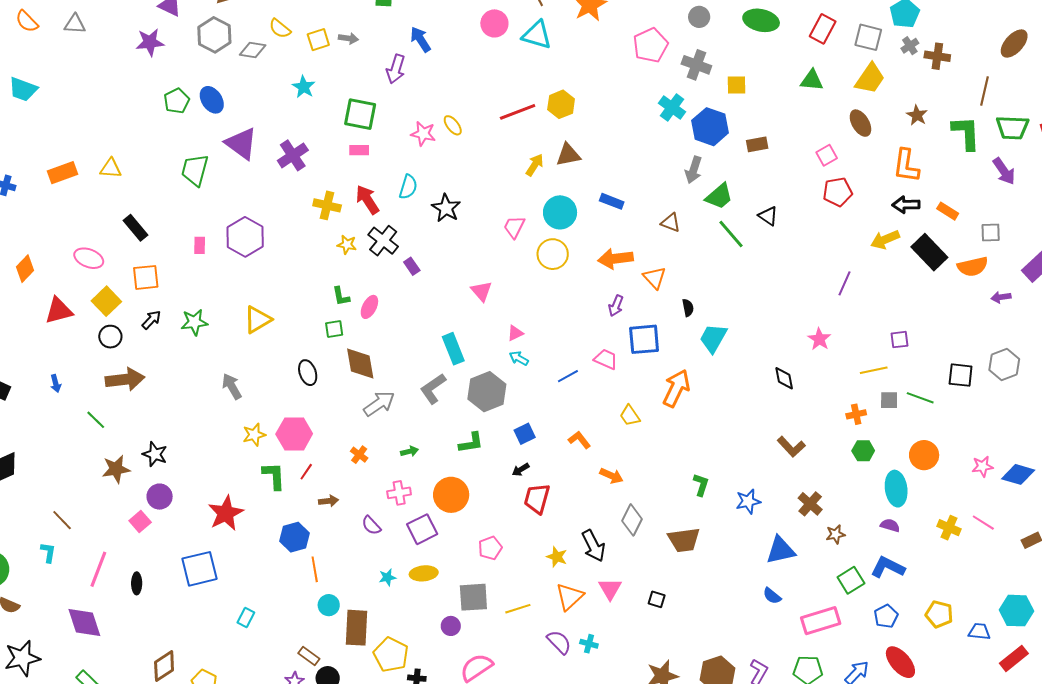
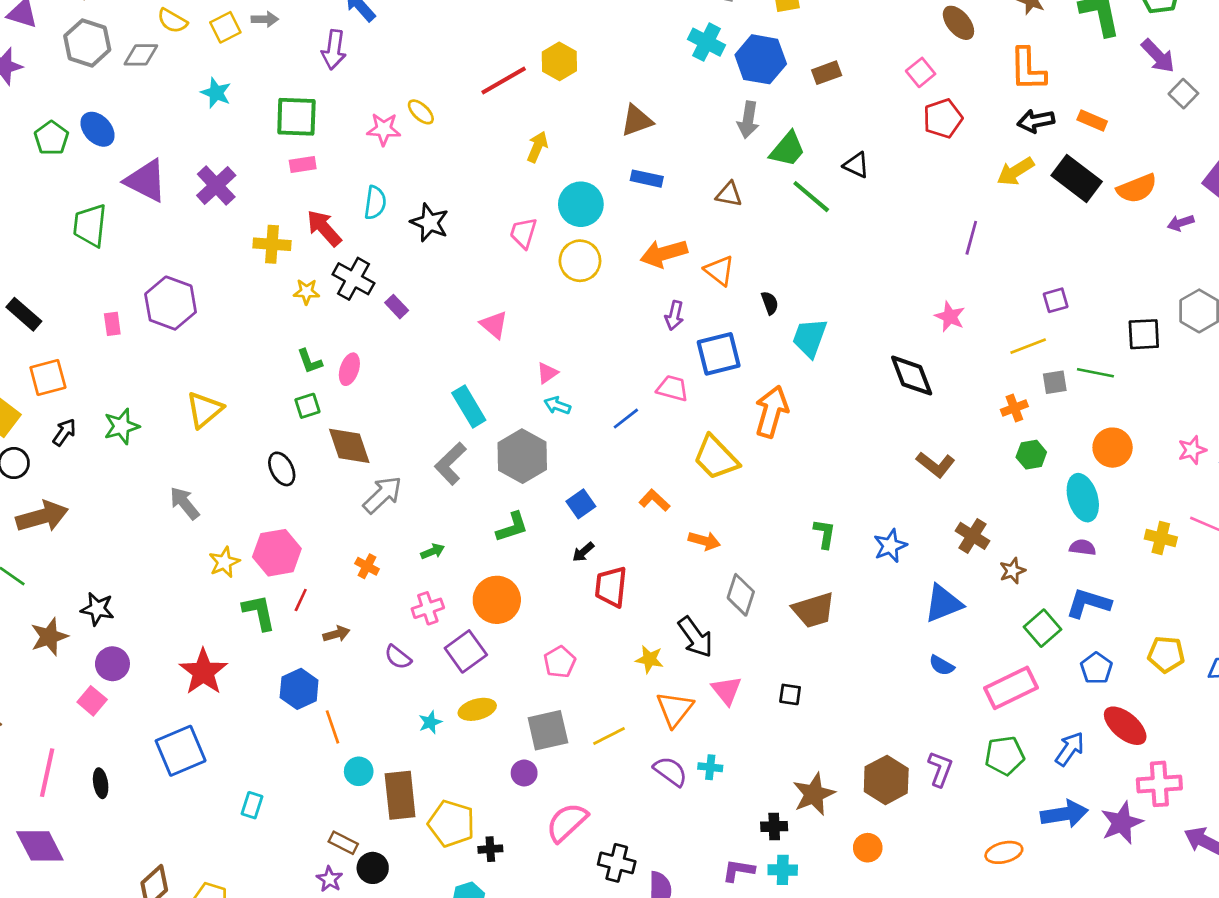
brown triangle: (568, 155) -> (637, 121), moved
gray square: (991, 232) -> (1183, 94), moved, turned -35
black diamond: (784, 378) -> (912, 376), size x1.5
yellow trapezoid: (630, 416) -> (716, 458), size x1.6

